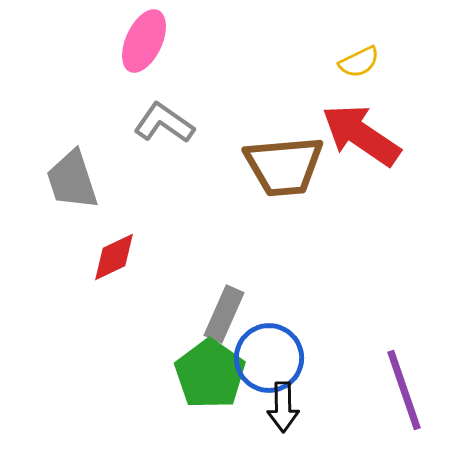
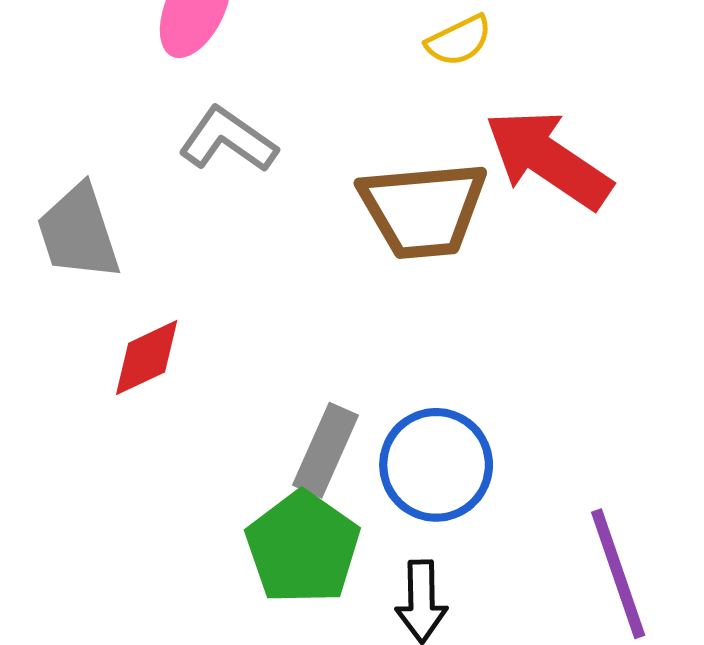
yellow semicircle: (359, 62) -> (459, 41), moved
blue circle: (269, 358) -> (436, 465), moved

